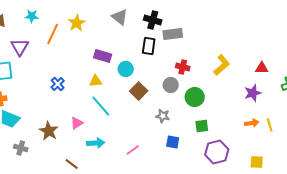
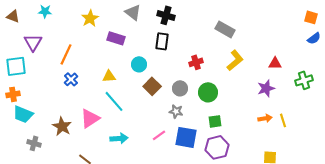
orange line: (53, 34) -> (66, 54), moved
gray rectangle: (173, 34) -> (225, 29), moved, turned 36
purple rectangle: (103, 56) -> (116, 38), moved
red cross: (183, 67) -> (196, 62), turned -32
gray circle: (171, 85) -> (180, 88), moved
pink triangle: (77, 123) -> (90, 118), size x1.5
blue square: (173, 142) -> (186, 137), size x1.6
cyan arrow: (96, 143) -> (119, 138), moved
pink line: (133, 150) -> (159, 135), moved
purple hexagon: (217, 152) -> (217, 147), moved

